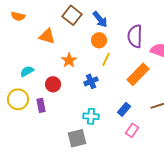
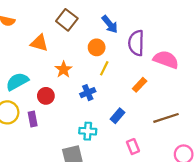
blue arrow: (100, 19) -> (110, 24), moved
cyan semicircle: (27, 71) -> (17, 82), size x1.5
orange rectangle: (138, 74) -> (140, 85), size x0.6
blue rectangle: (124, 109) -> (118, 116), moved
pink rectangle: (132, 130) -> (133, 147), turned -56

